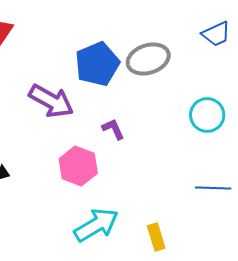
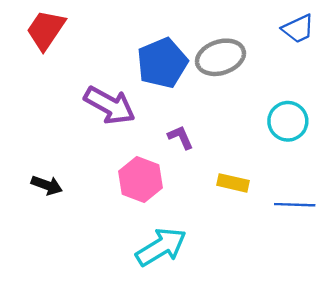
yellow rectangle: (156, 237) -> (233, 183), moved, turned -60

